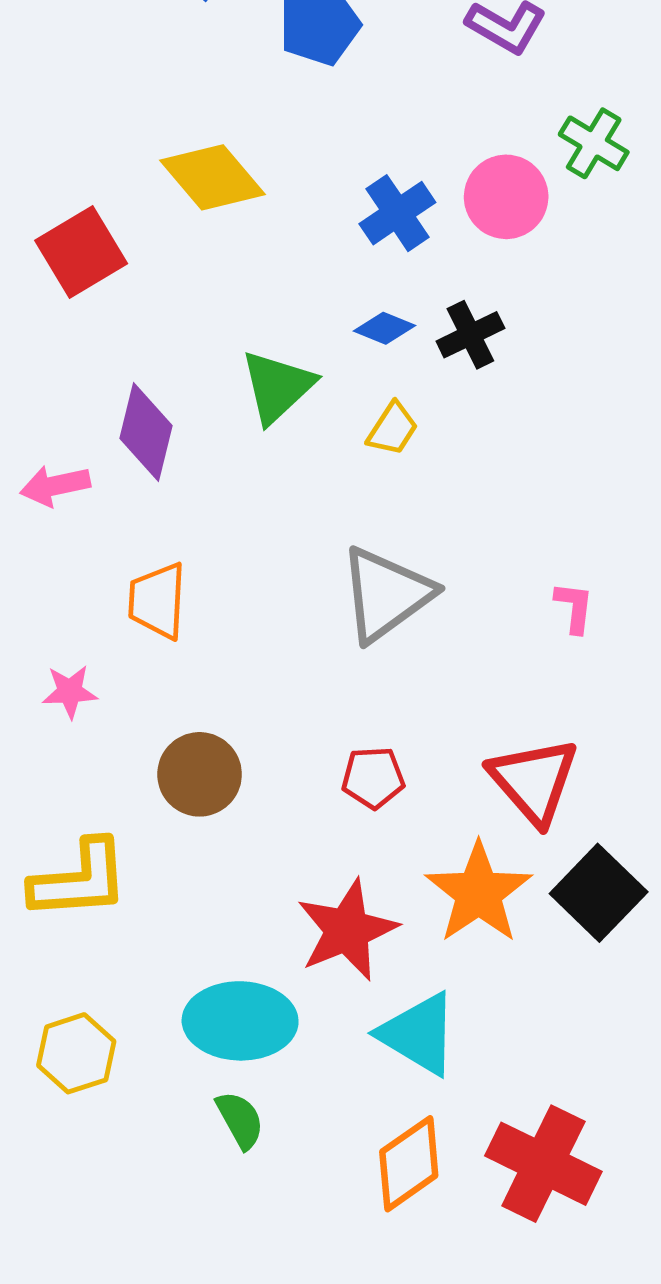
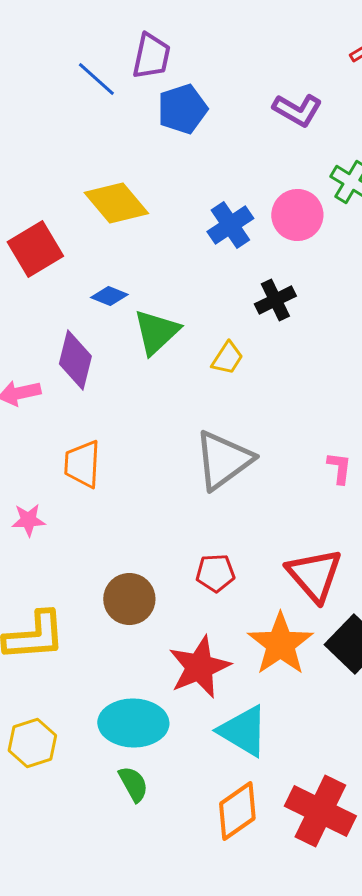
blue diamond: (384, 328) -> (109, 296), moved
brown circle: (200, 774) -> (129, 599), moved

